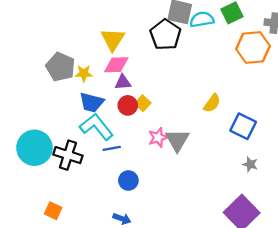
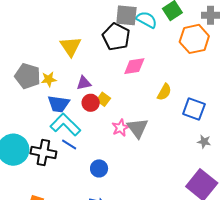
cyan semicircle: (202, 19) -> (147, 20), turned 45
pink diamond: (116, 65) -> (134, 66), moved
blue line: (112, 148) -> (69, 145), moved, turned 49

